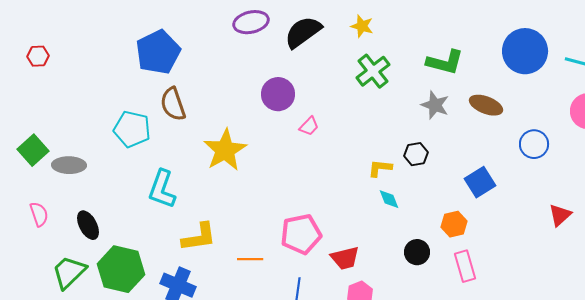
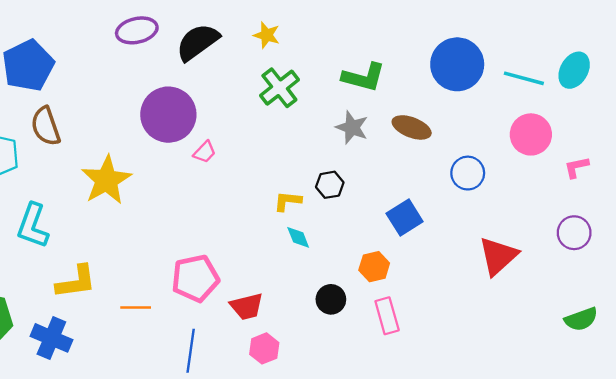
purple circle: (278, 94) -> (168, 115), size x1.4
red triangle: (560, 215) -> (498, 256), size x1.5

